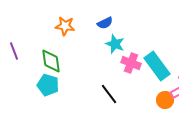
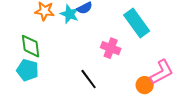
cyan star: (115, 44) -> (70, 14), moved
cyan rectangle: (157, 66) -> (137, 23), moved

